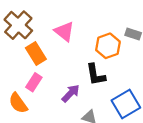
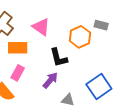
orange rectangle: (36, 54) -> (18, 48), turned -54
black L-shape: (96, 75) -> (59, 58), moved

